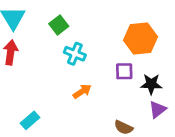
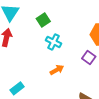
purple square: (124, 71) -> (89, 57), turned 32

